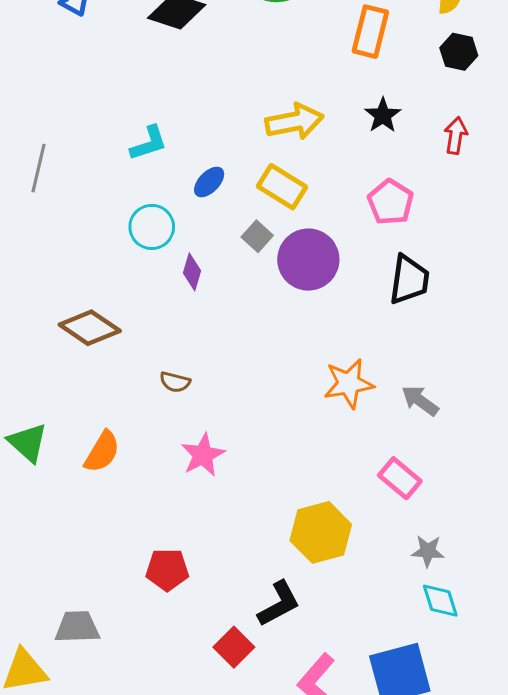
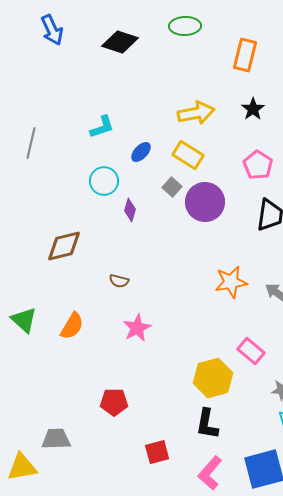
brown diamond: (90, 328) -> (64, 246), turned -48
pink rectangle: (400, 478) -> (251, 351), moved
black L-shape: (279, 604) -> (207, 424), moved, turned 128
red square: (234, 647) -> (157, 452), turned 30

